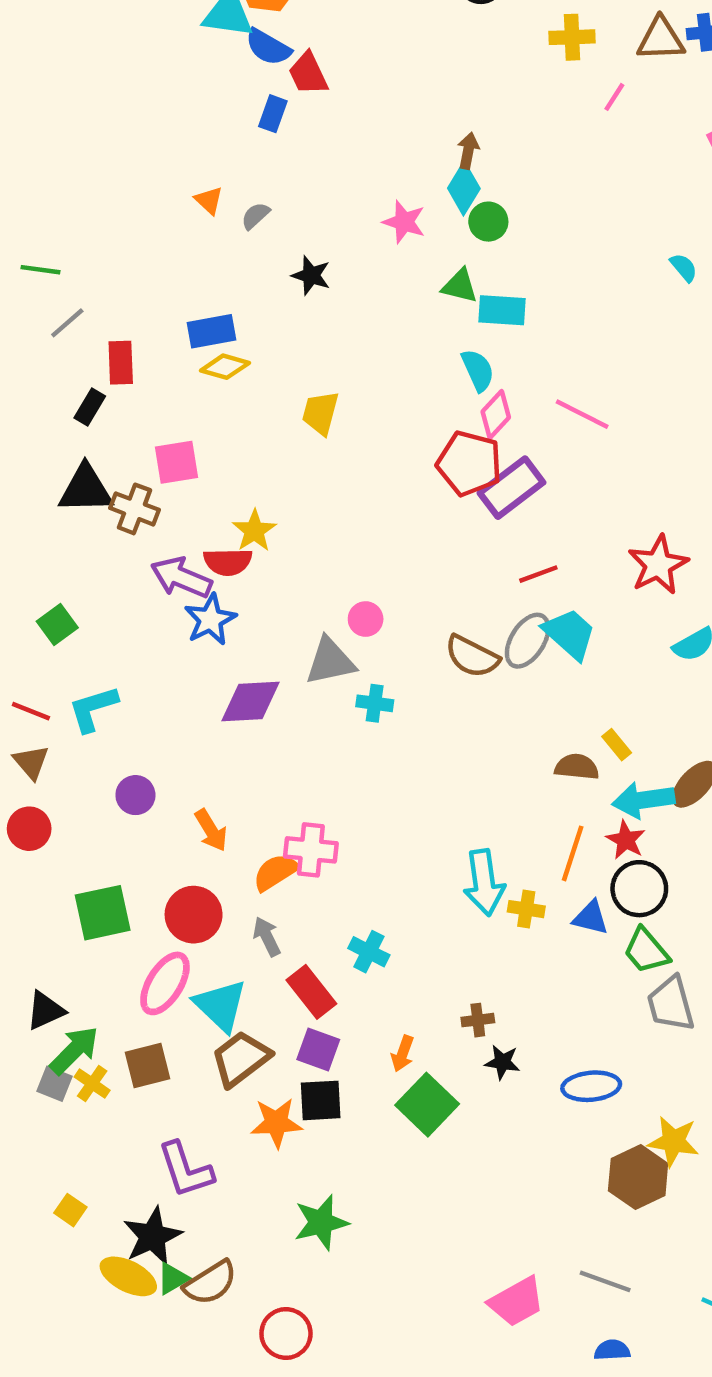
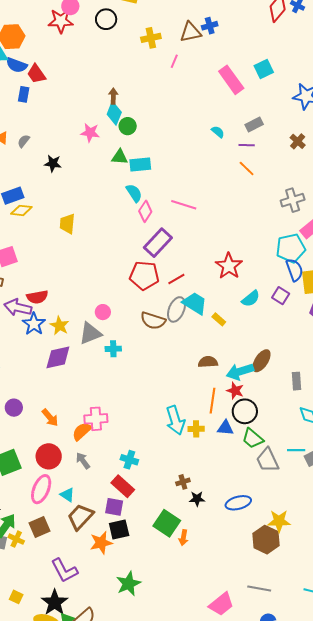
red pentagon: (469, 463) -> (144, 275), moved
yellow star: (254, 531) -> (60, 326), moved
yellow rectangle: (617, 745) -> (219, 319), moved
red rectangle: (311, 992) -> (123, 486), moved
cyan triangle: (220, 1005) -> (67, 495), size x0.6
orange arrow: (403, 1054) -> (183, 538), moved

